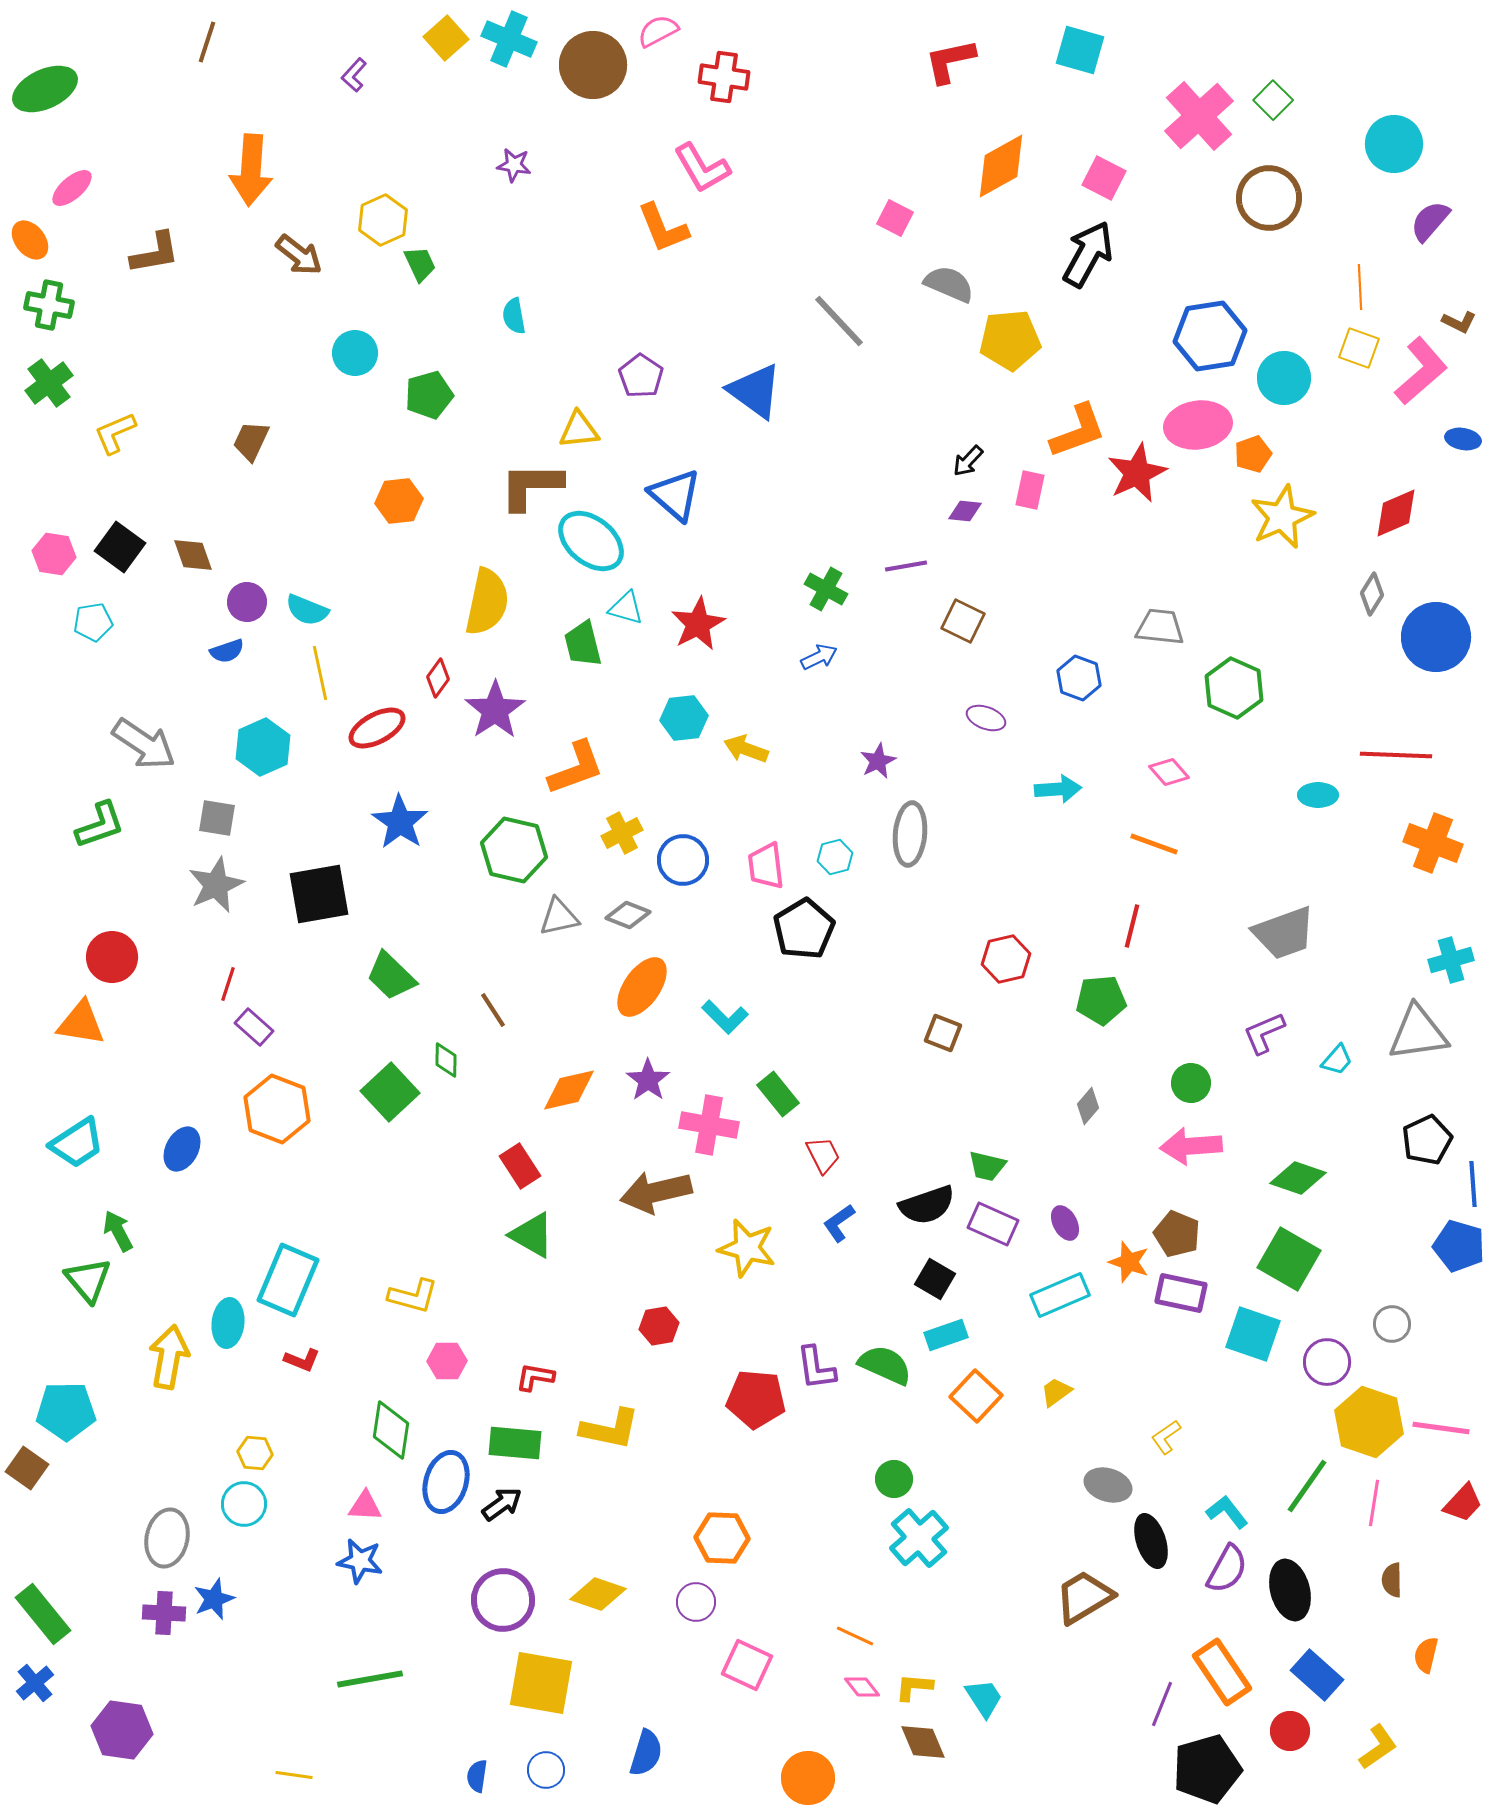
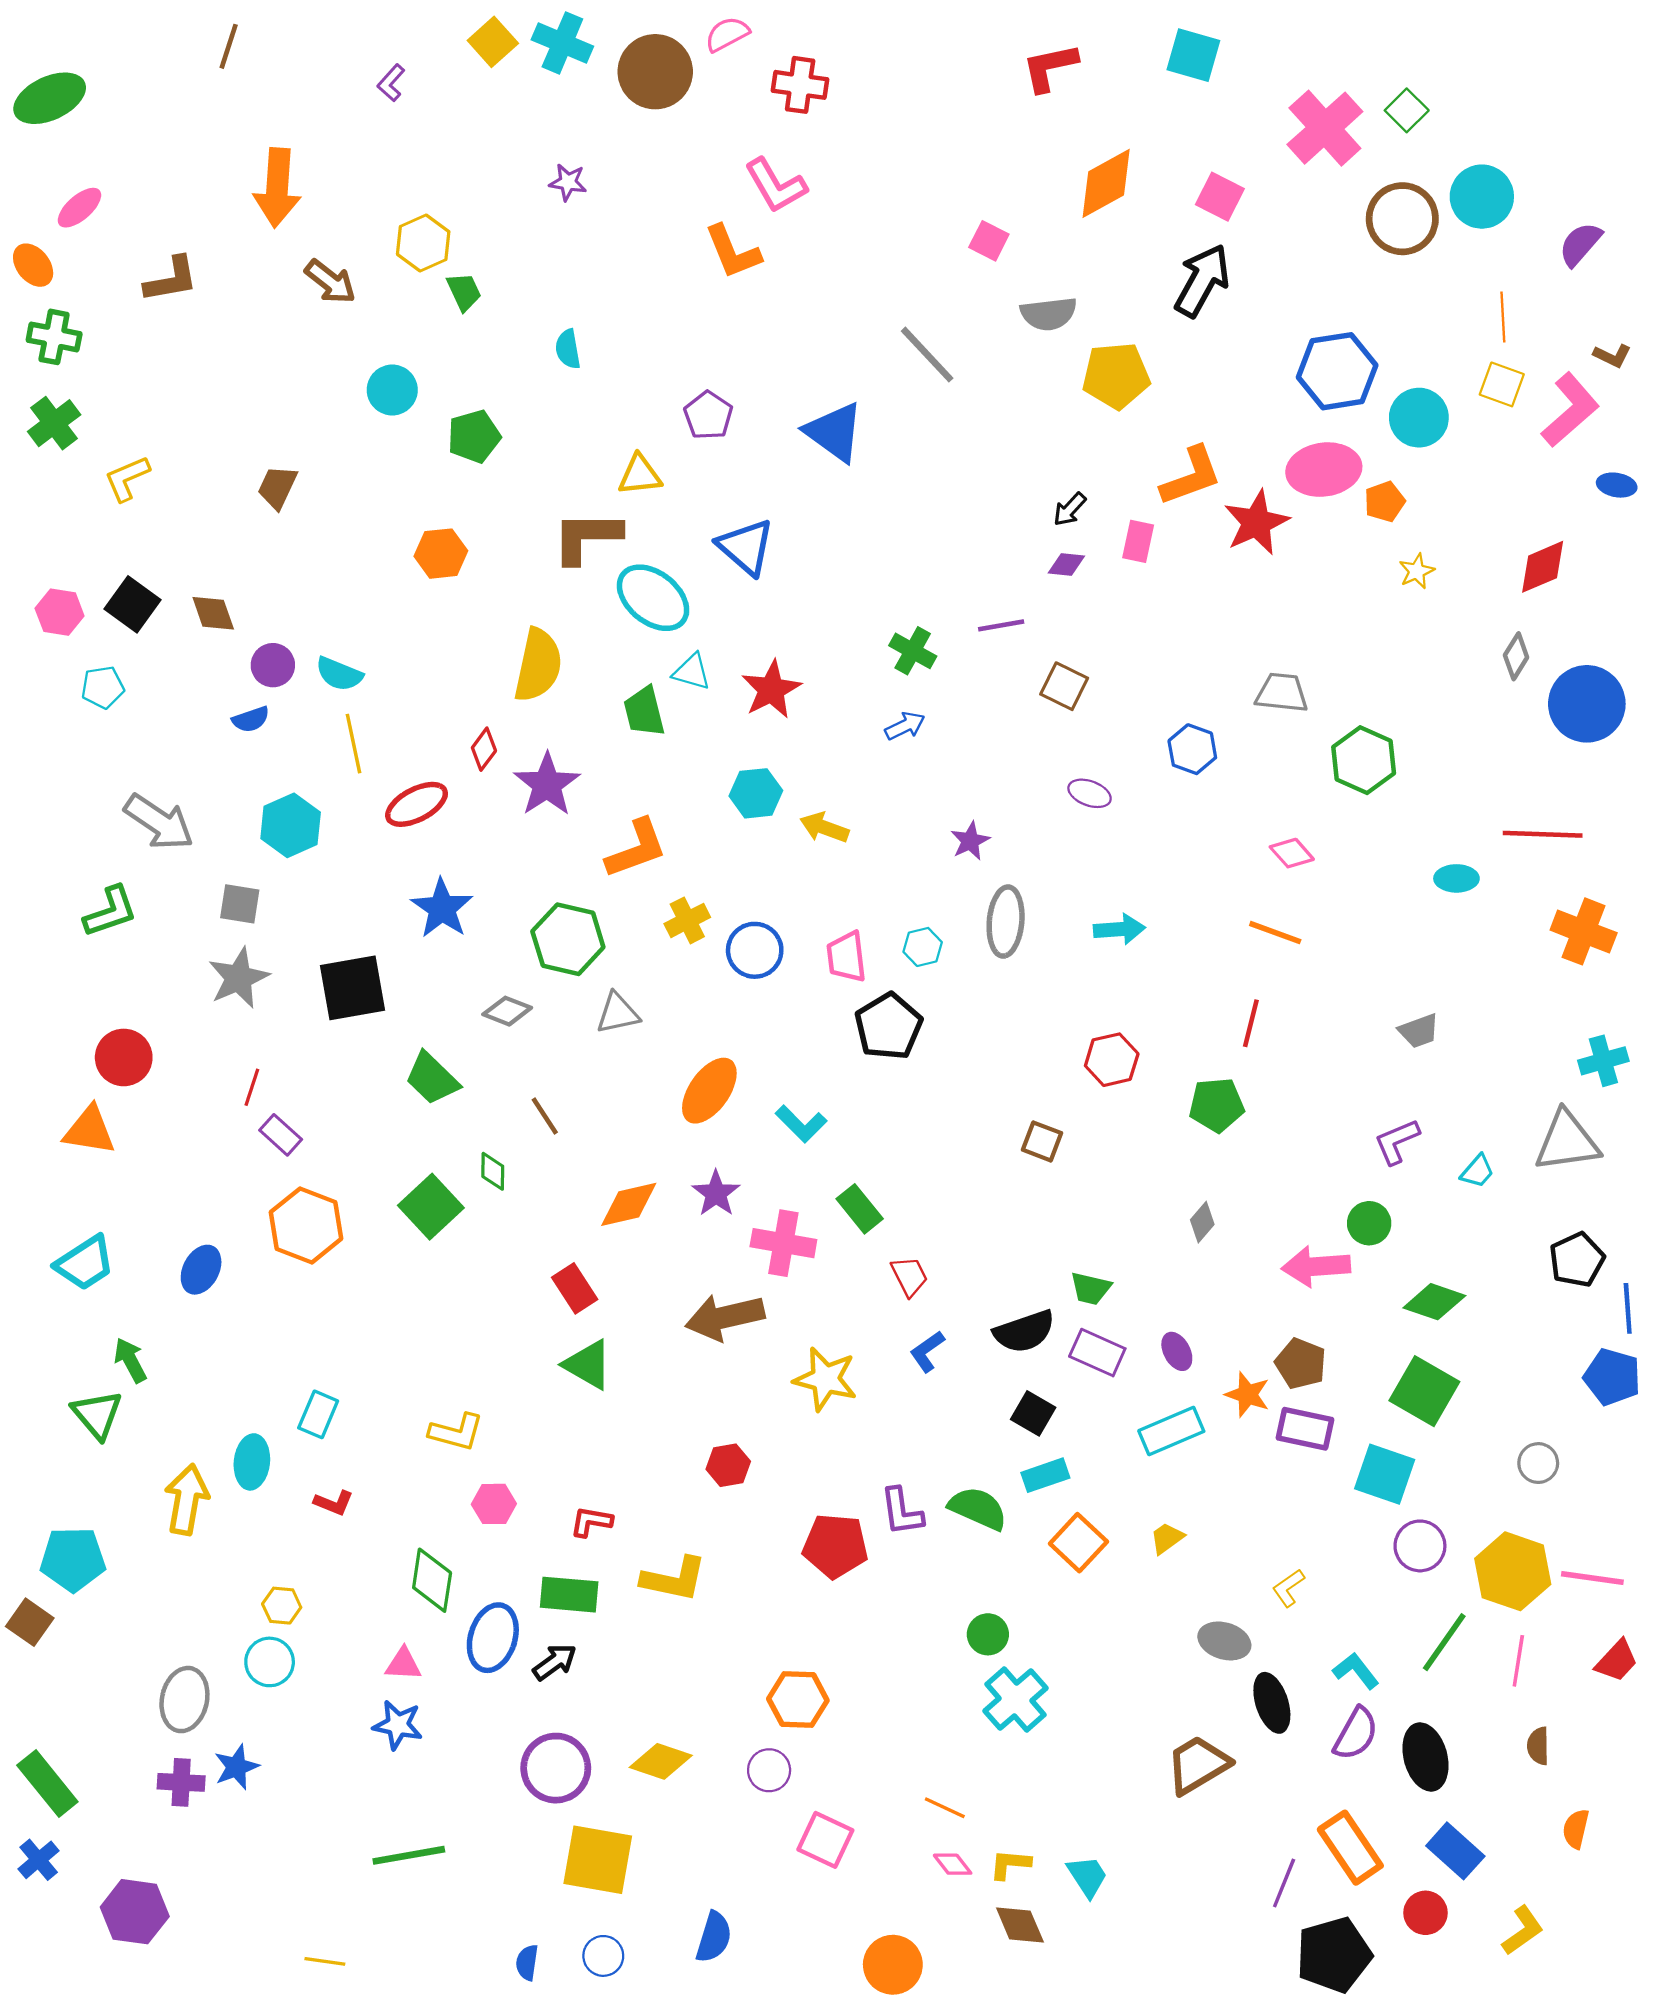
cyan circle: (1394, 144) -> (1482, 197), moved
gray semicircle: (949, 284) -> (1049, 314), turned 150
yellow star: (1282, 517) -> (1417, 571), size x0.5
cyan arrow: (1058, 789) -> (1119, 929), moved
gray diamond: (628, 915) -> (507, 1011), moved
gray trapezoid: (1284, 933) -> (1419, 1031), size x0.6
green circle: (1191, 1083) -> (1369, 1223), moved
cyan rectangle: (288, 1280) -> (318, 1414), size x0.6
purple circle: (1327, 1362) -> (1420, 1546), moved

